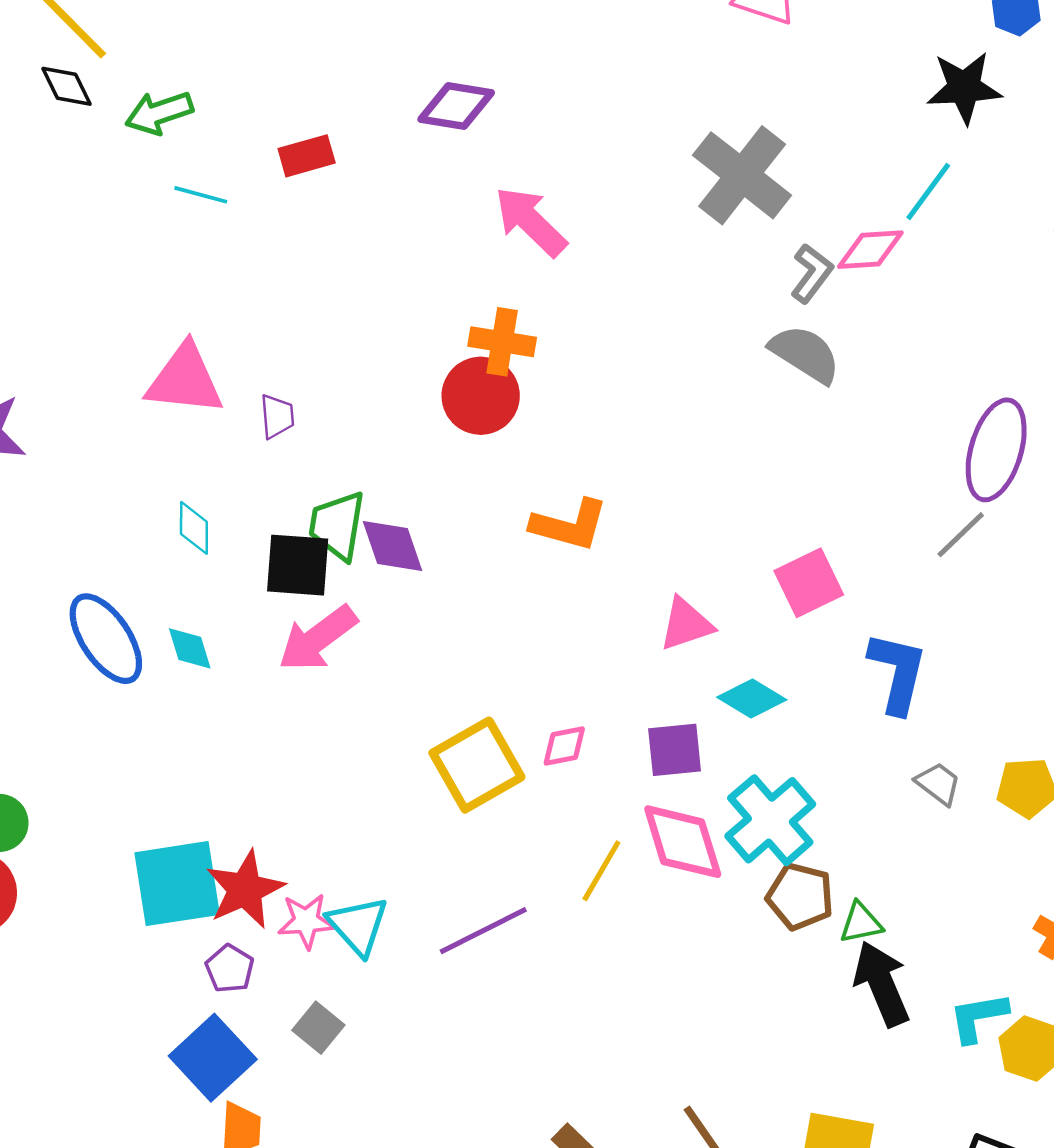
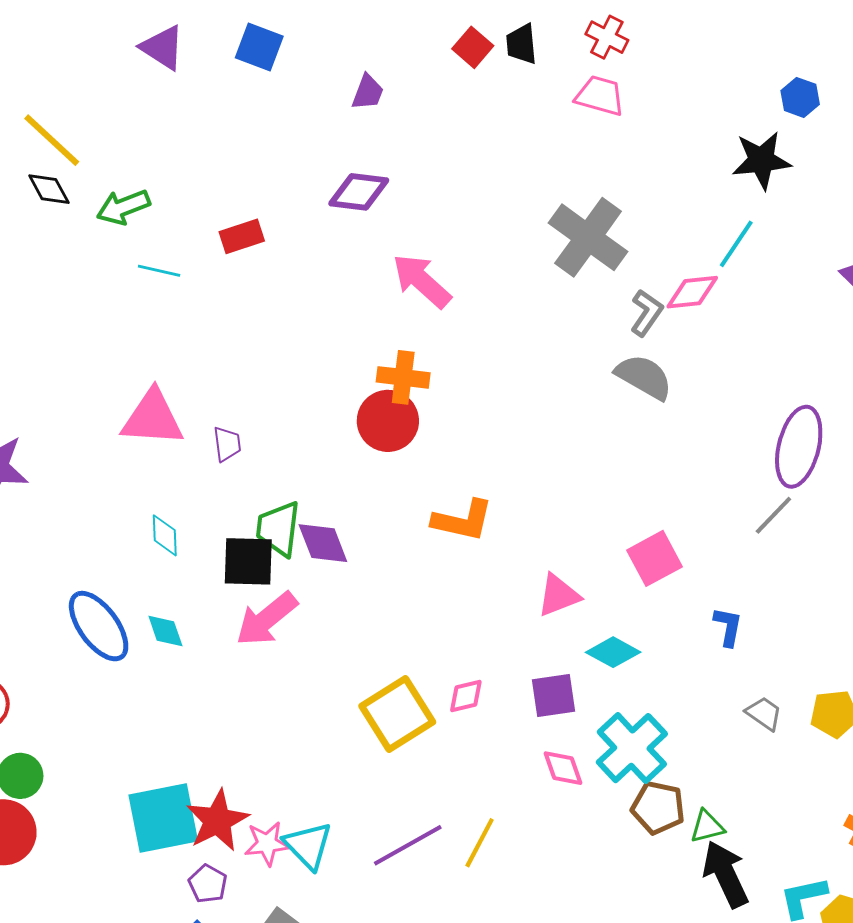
blue L-shape: (898, 672) -> (728, 627), size x0.6
pink diamond: (683, 842) -> (563, 768), size x0.6
yellow line: (601, 871) -> (480, 843), moved

